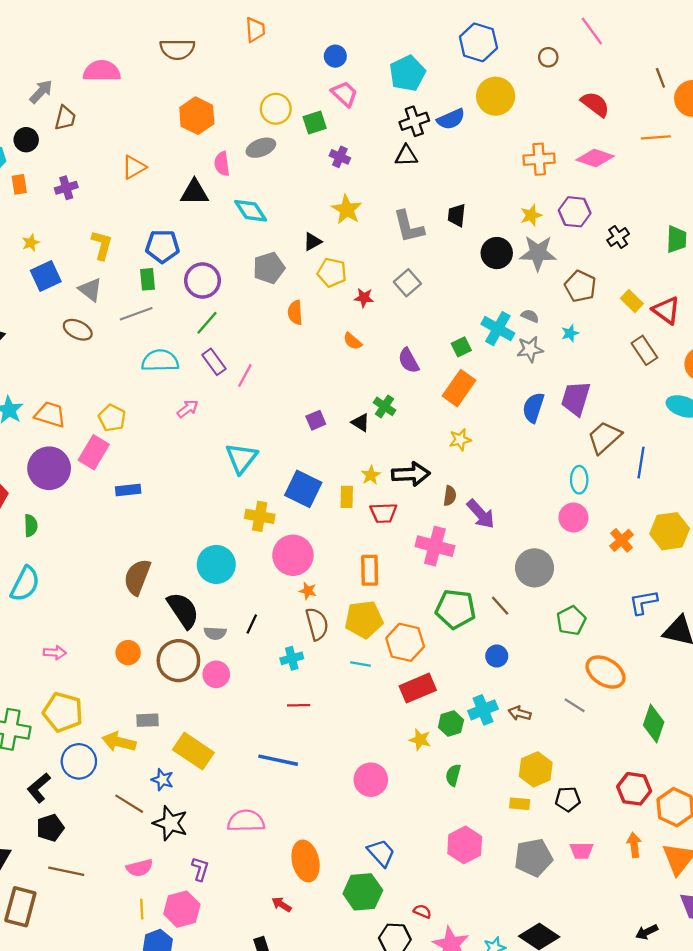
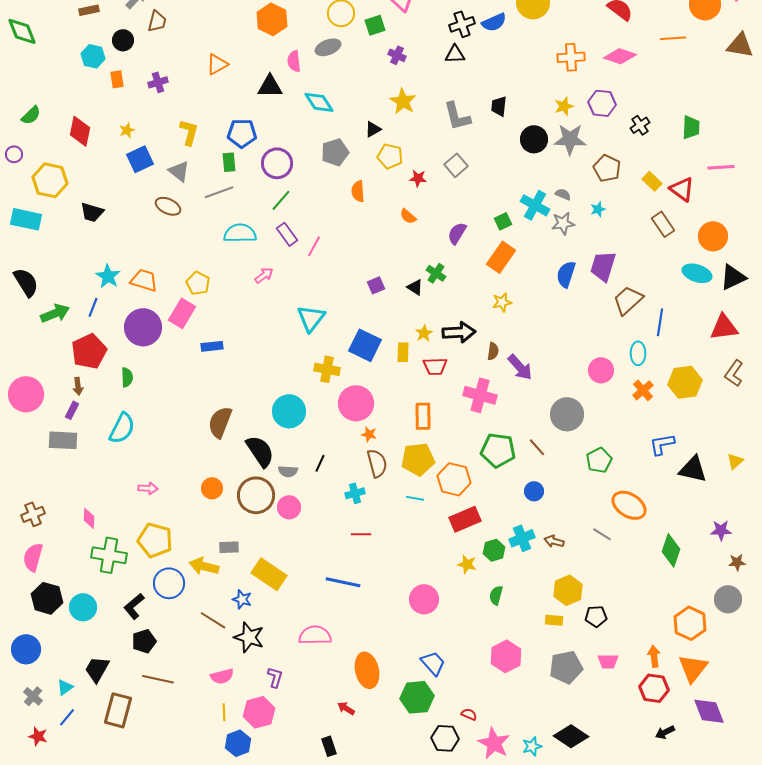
purple semicircle: (409, 361) -> (457, 233), turned 60
cyan ellipse: (579, 480) -> (638, 353), moved
red hexagon: (634, 789) -> (654, 688), moved

